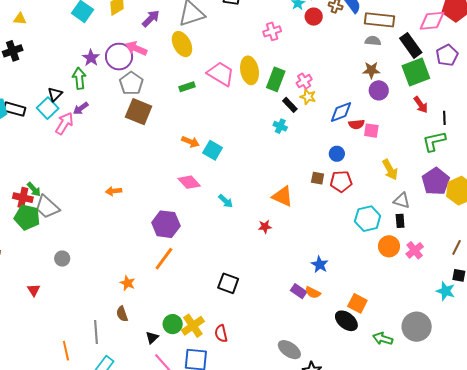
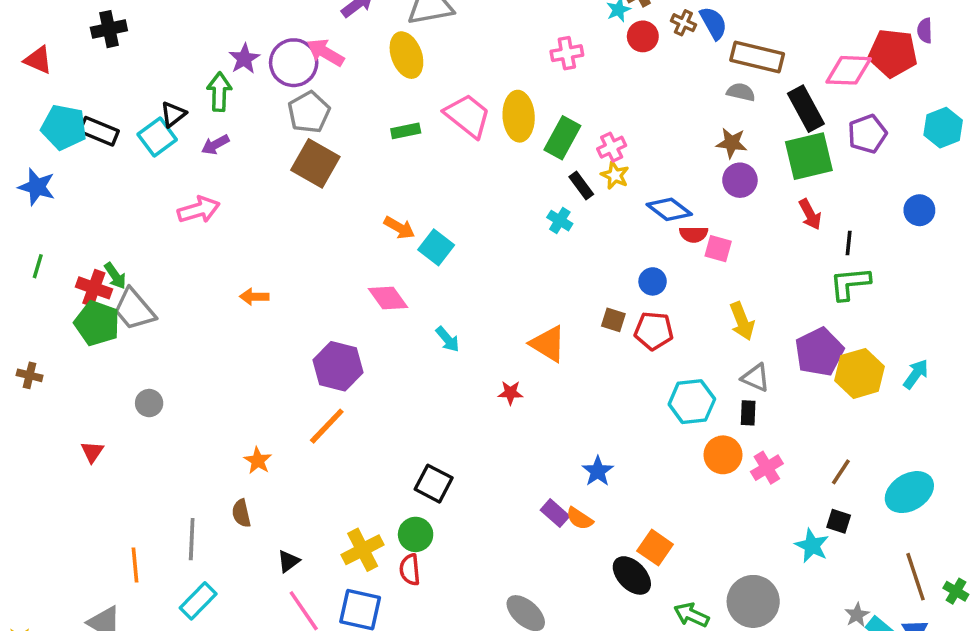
blue diamond: (341, 112) -> (669, 209), turned 50
pink arrow: (64, 123) -> (199, 210), moved, turned 35
green L-shape: (434, 141) -> (850, 283), moved
green circle: (173, 324) -> (416, 534), moved

